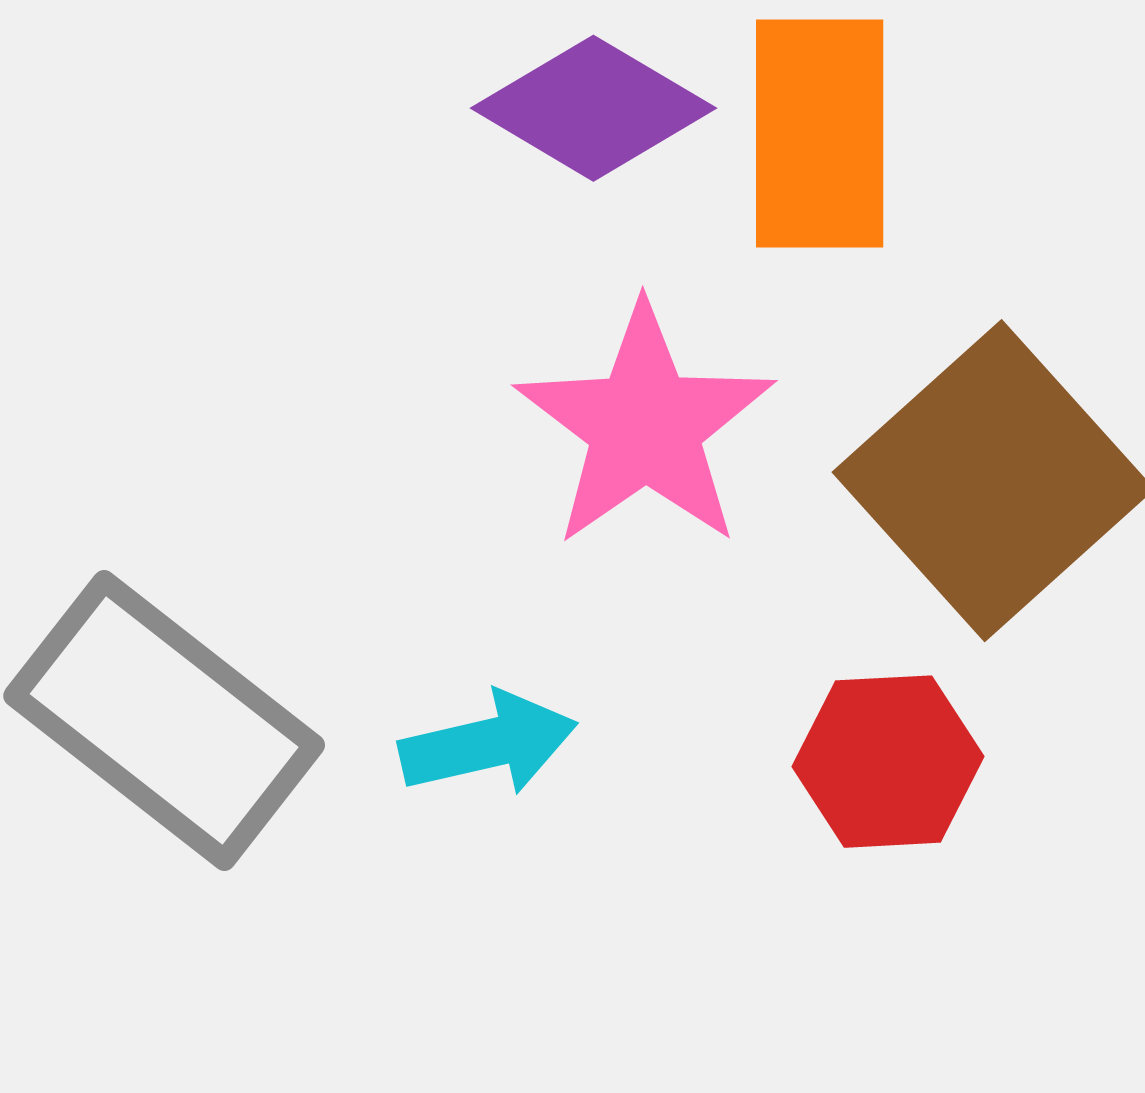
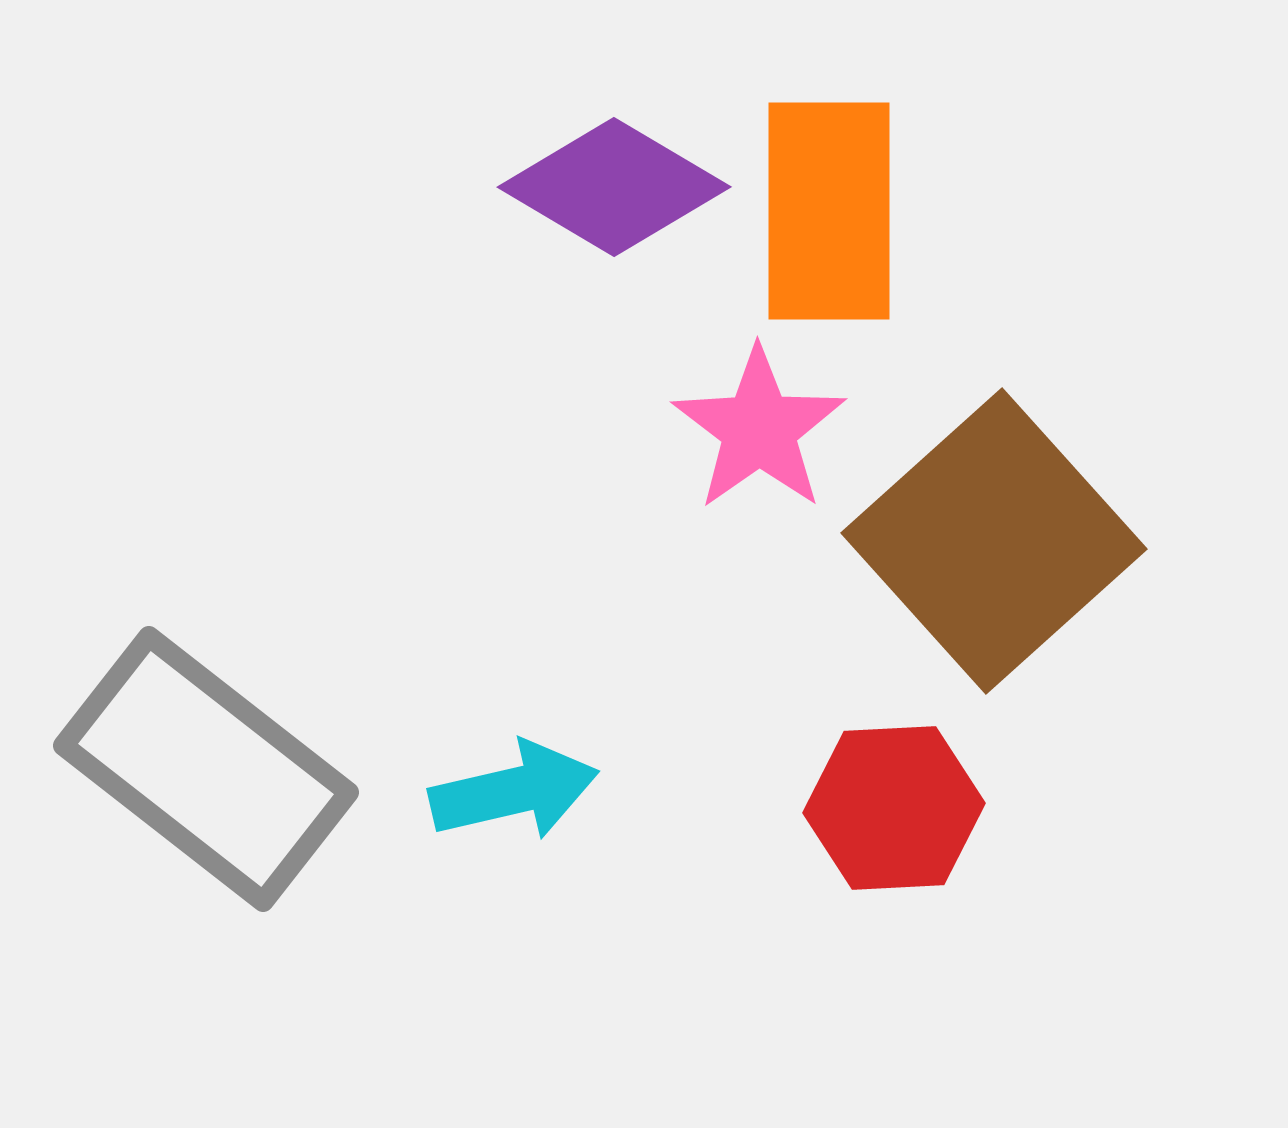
pink star: (645, 426) -> (759, 429), moved, size x0.7

